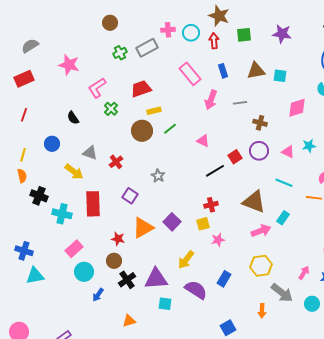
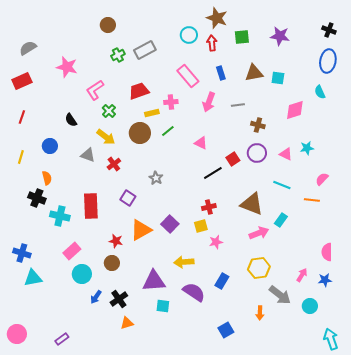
pink cross: (168, 30) -> (171, 102), moved
yellow arrow: (74, 172) -> (106, 137), moved
orange semicircle: (22, 176) -> (47, 178), moved
yellow arrow: (186, 260) -> (184, 262), turned 48
black cross: (127, 280) -> (119, 299), moved

